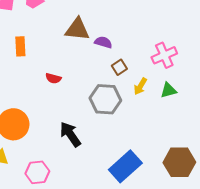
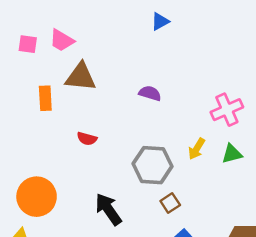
brown triangle: (77, 29) -> (81, 77), moved
brown square: (119, 67) -> (170, 203), moved

